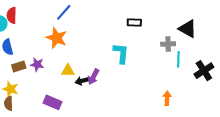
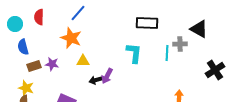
red semicircle: (12, 15) -> (39, 17), moved
black rectangle: (134, 23) -> (147, 23), size x1.5
cyan line: (178, 59) -> (167, 53), moved
yellow triangle: (68, 71) -> (83, 61), moved

